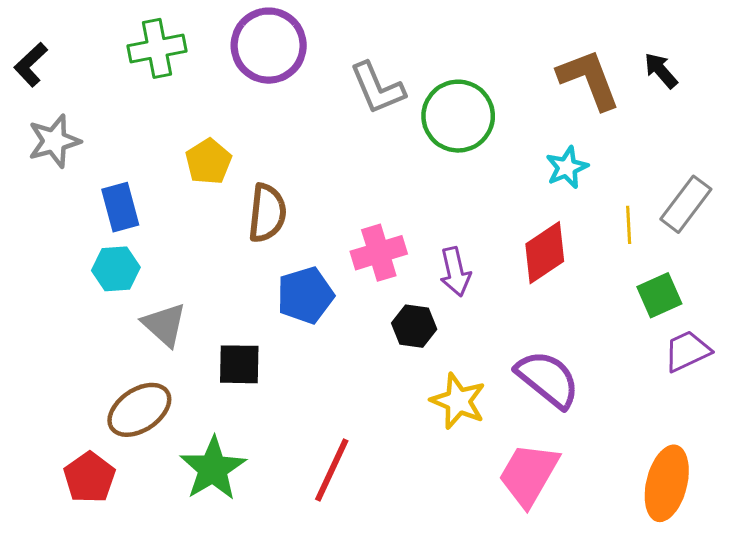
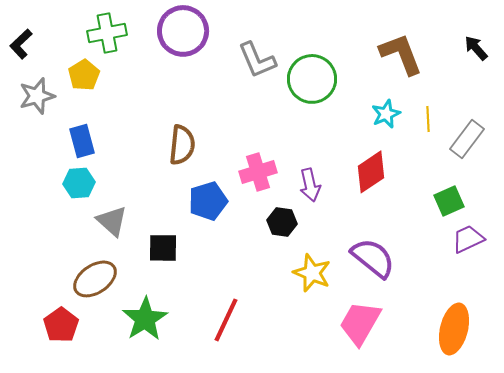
black arrow: (661, 71) -> (476, 48), moved
yellow pentagon: (208, 162) -> (84, 75), moved
yellow line: (629, 225) -> (428, 119), moved

